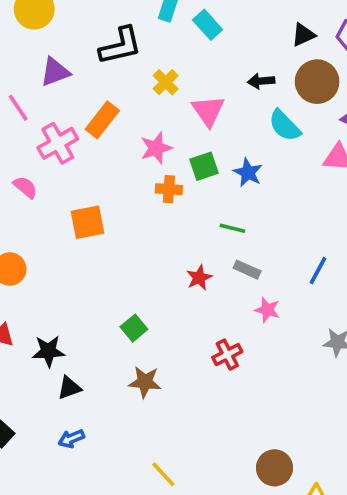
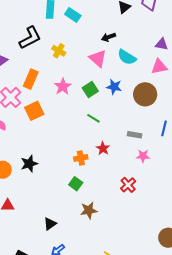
brown circle: (317, 82) -> (145, 94), moved
pink triangle: (208, 111) -> (98, 58), moved
orange cross: (169, 189) -> (81, 158), moved
orange square: (88, 222) -> (34, 111), moved
green line: (232, 228) -> (93, 118), moved, turned 32
gray rectangle: (247, 270) -> (135, 135), moved
black star: (48, 351) -> (29, 164), moved

